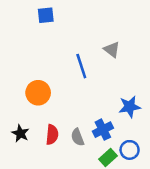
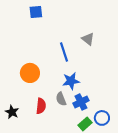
blue star: (130, 107) -> (71, 81), moved
black star: (20, 133) -> (12, 112), moved
gray semicircle: (77, 137) -> (61, 99), moved

